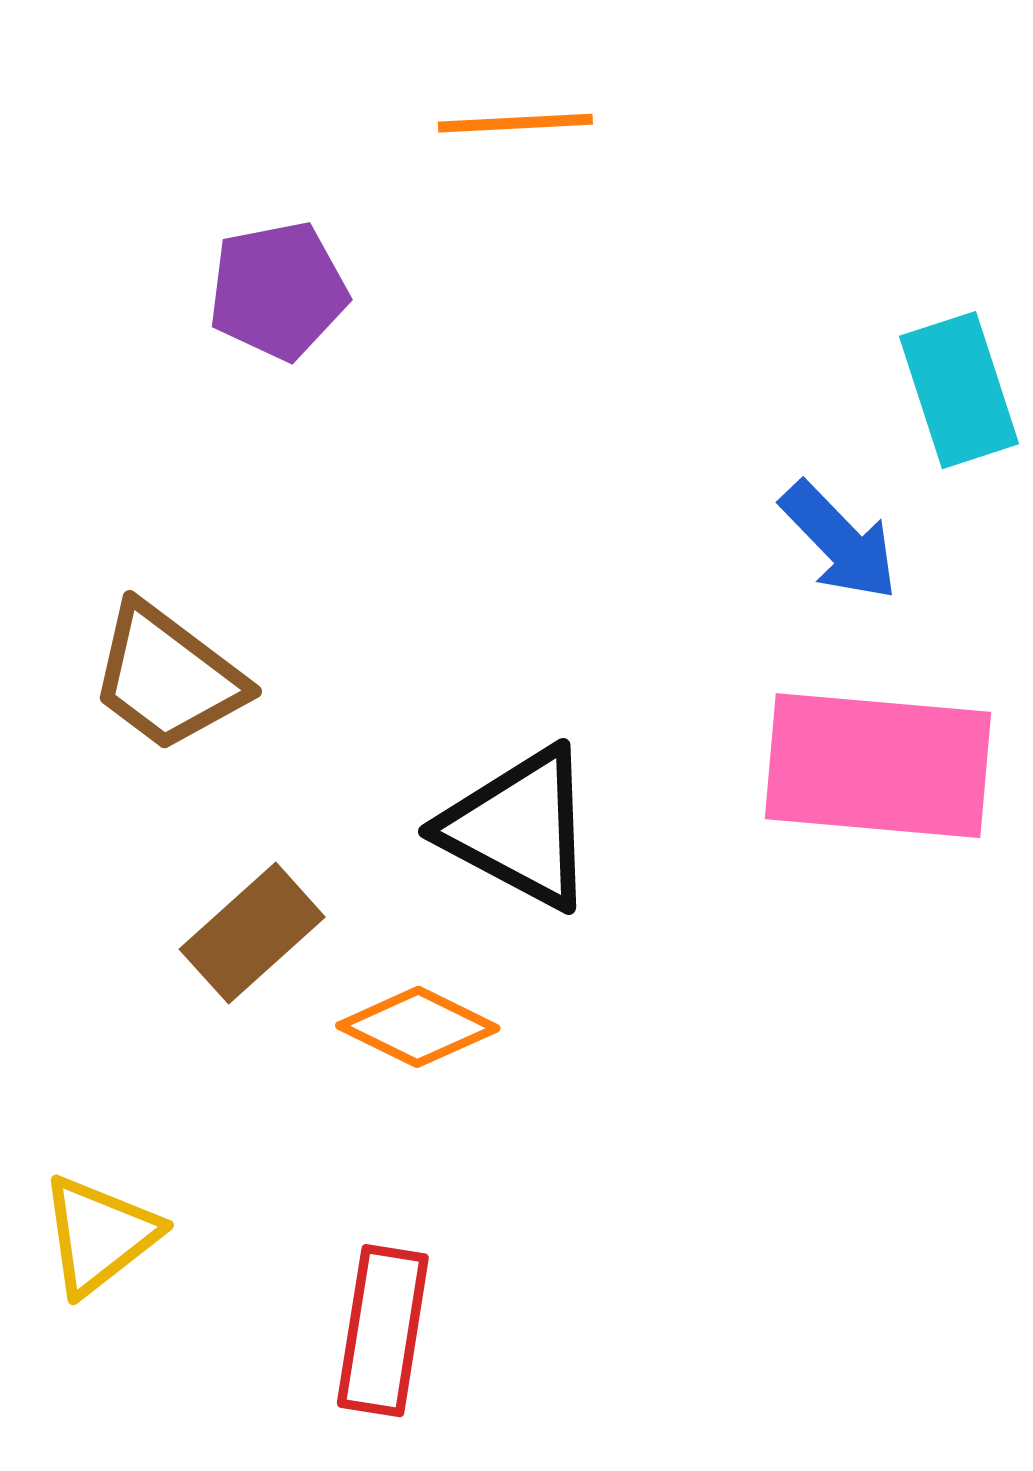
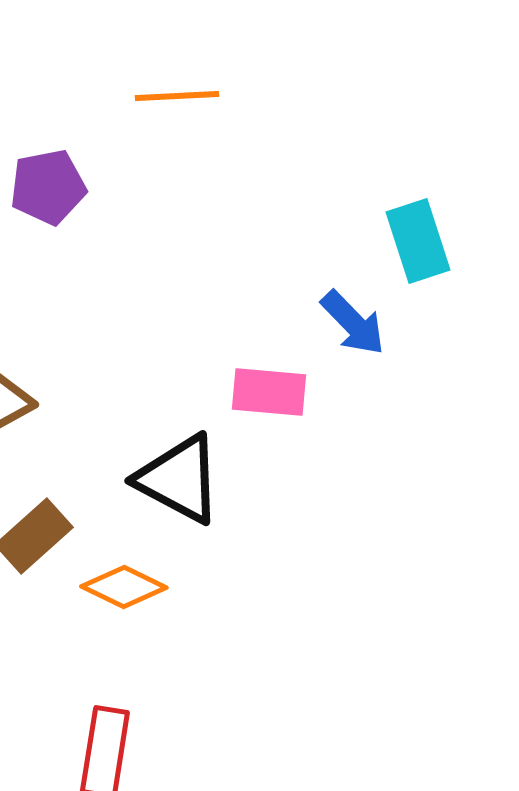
pink rectangle: (878, 766) -> (269, 392), moved, size x0.6

